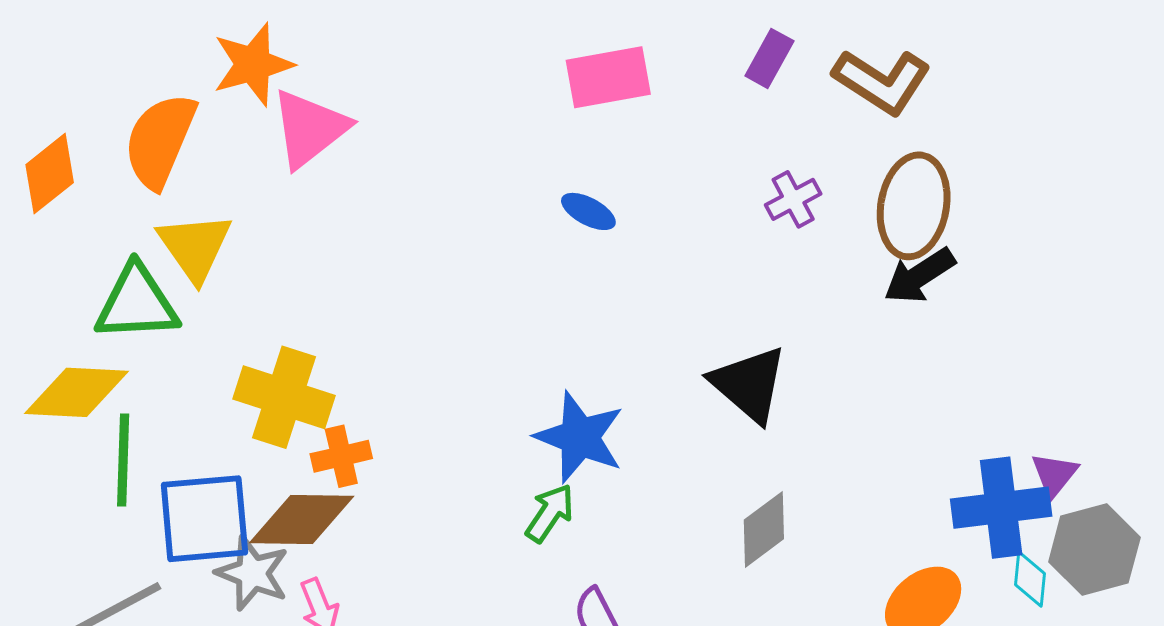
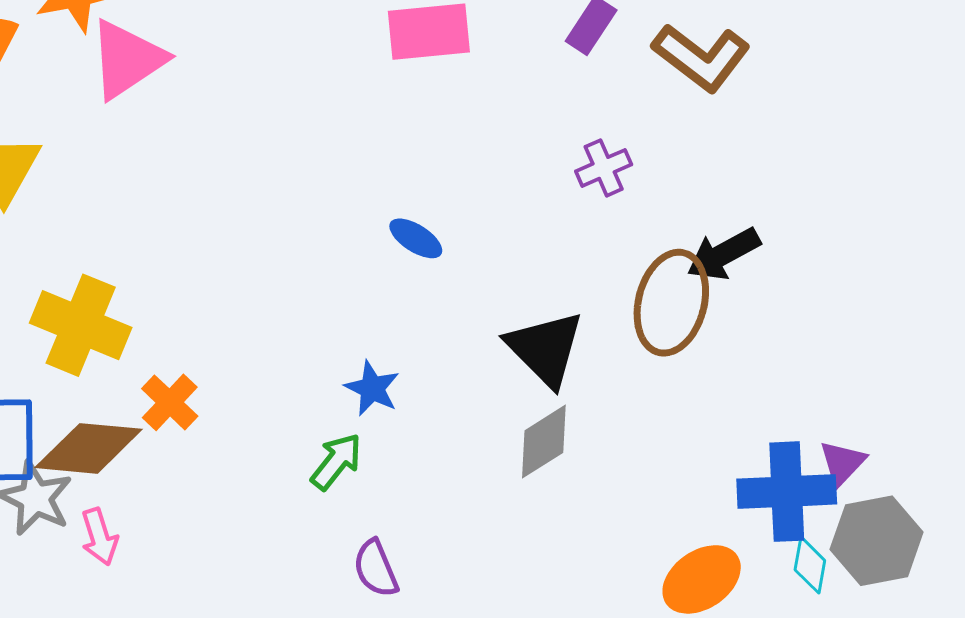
brown ellipse: (914, 206) -> (671, 303), moved
blue ellipse: (588, 211) -> (416, 238), moved
blue star: (580, 437) -> (372, 388), size x0.6
orange cross: (341, 456) -> (170, 402), moved, turned -38
gray diamond: (764, 529) -> (544, 442), moved

